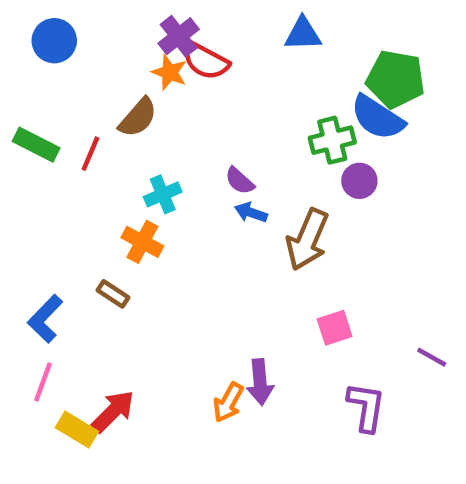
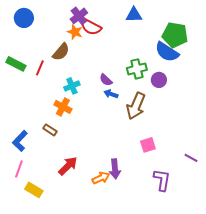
green cross: (332, 140) -> (137, 69), moved
orange arrow: (228, 402) -> (101, 178), turned -144
red arrow: (113, 411) -> (68, 166), moved

